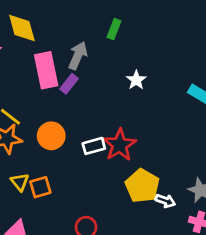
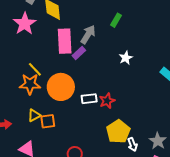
orange circle: (51, 136) -> (61, 87), size x1.4
red star: (120, 145) -> (107, 101), size x0.7
yellow triangle: (20, 182) -> (34, 115), turned 32
white arrow: (165, 201) -> (132, 144), turned 40

